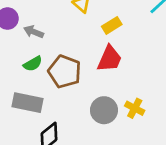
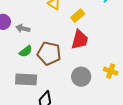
yellow cross: (135, 108) -> (111, 71), moved

